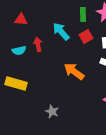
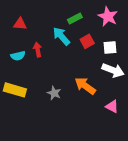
green rectangle: (83, 14) -> (75, 19), moved, turned 64
orange arrow: (74, 71) -> (85, 86), moved
gray star: (52, 111) -> (54, 93), moved

